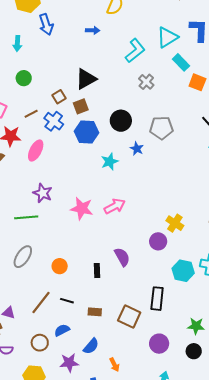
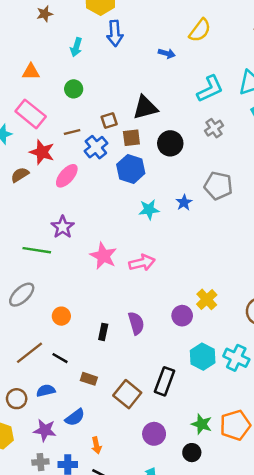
black circle: (121, 121) -> (170, 143), moved

